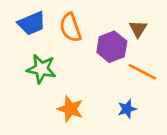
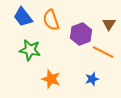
blue trapezoid: (32, 23) -> (23, 17), turned 75
brown triangle: (138, 29) -> (109, 24), moved

